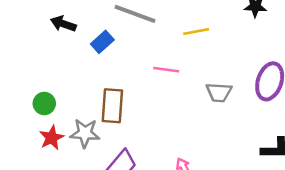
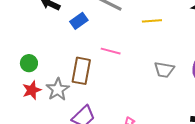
pink line: (166, 70) -> (111, 51), moved
gray star: (85, 133) -> (58, 89), turned 30

